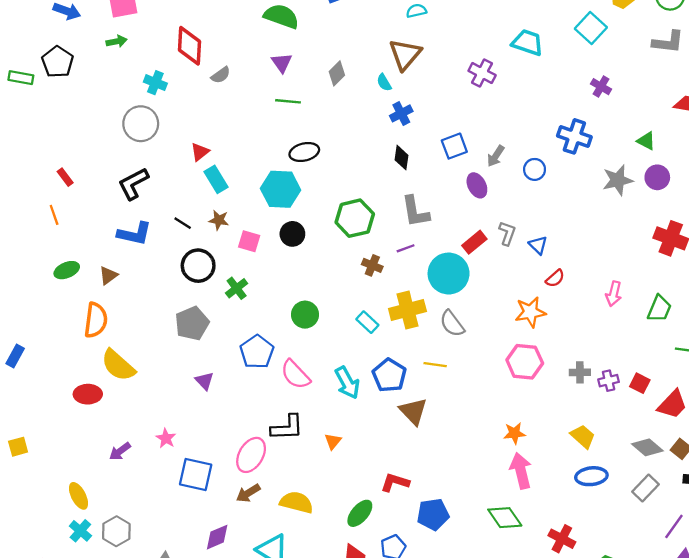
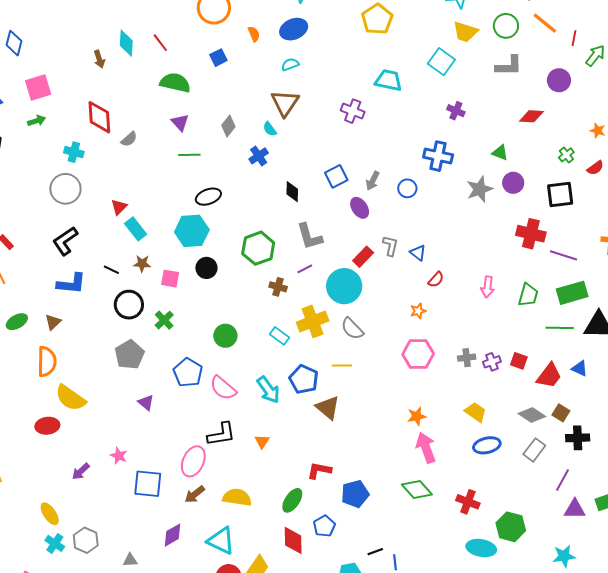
blue cross: (401, 113) -> (259, 156), moved
orange star: (530, 312) -> (418, 311), size x0.6

